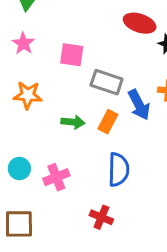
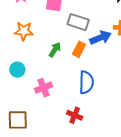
blue arrow: (139, 105) -> (100, 38), turned -85
green arrow: (73, 122) -> (55, 50), turned -63
cyan circle: (19, 169) -> (17, 70), moved

